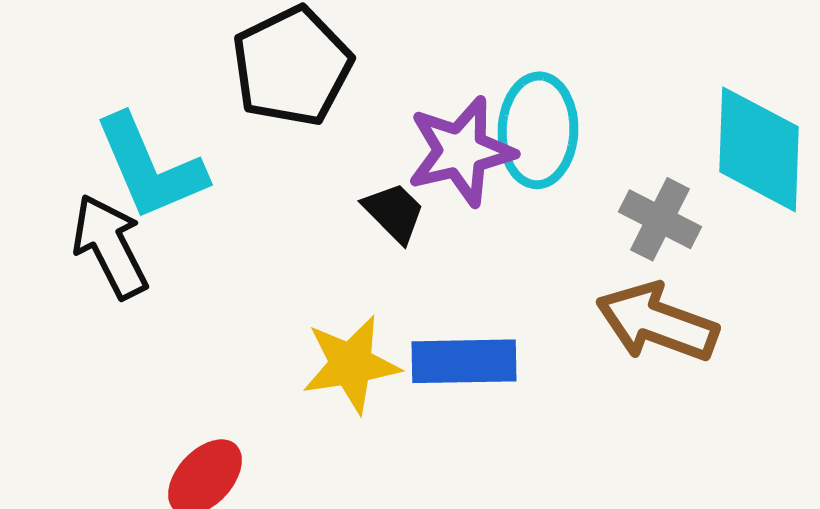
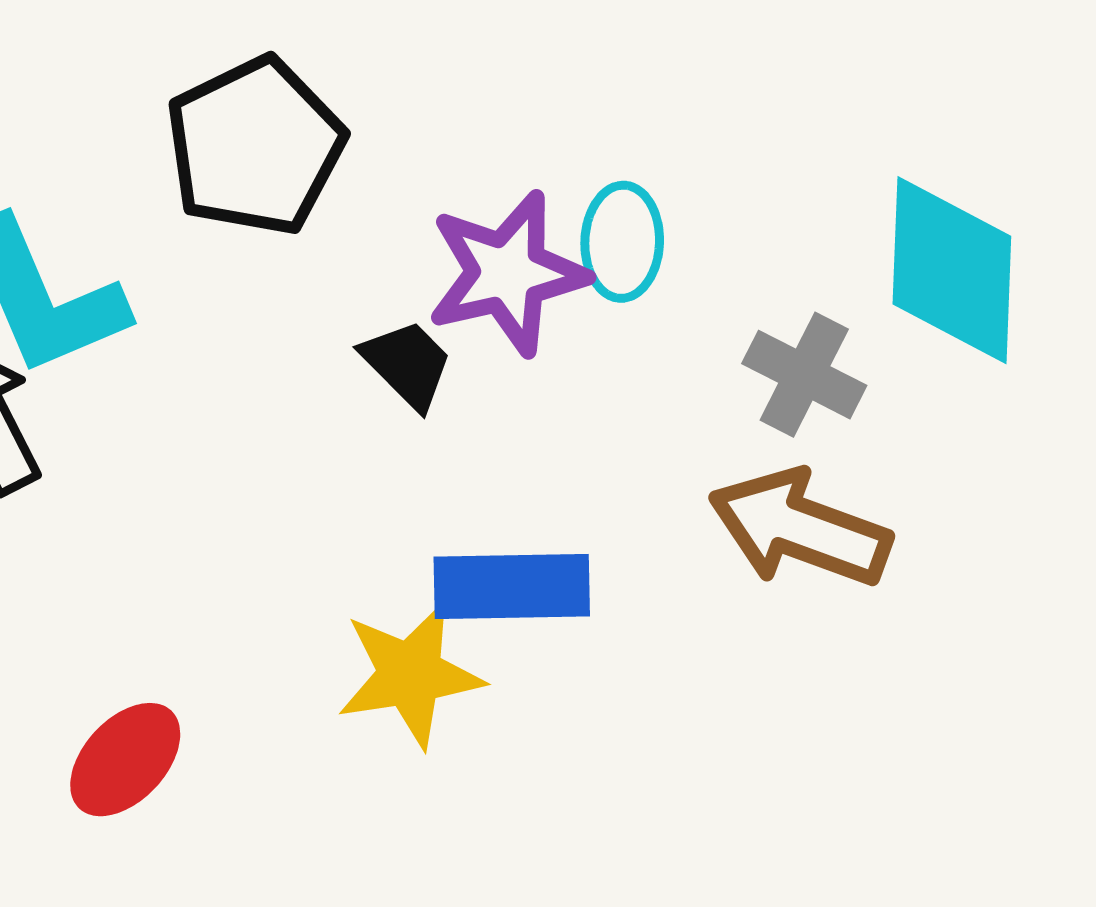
cyan ellipse: (538, 130) -> (622, 242), size x0.7
yellow star: (351, 364) -> (410, 675), moved

